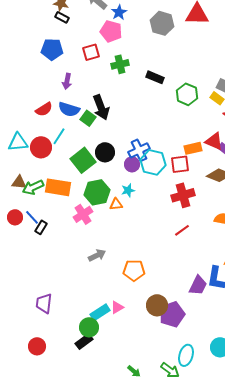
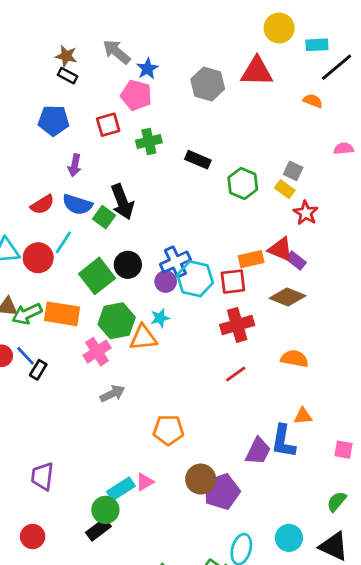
orange triangle: (116, 204) -> (143, 338), size x1.5
gray arrow: (97, 255) -> (112, 394), moved

